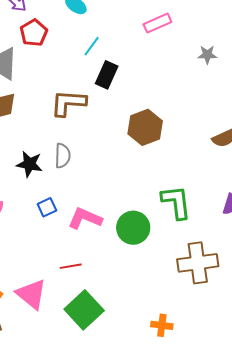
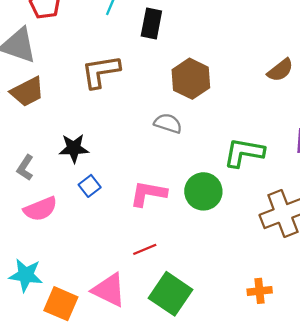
black rectangle: (107, 75) -> (151, 24), moved
gray semicircle: (63, 156) -> (168, 123), moved, turned -60
green L-shape: (176, 202) -> (244, 153), turned -60
blue square: (47, 207) -> (90, 186), moved

